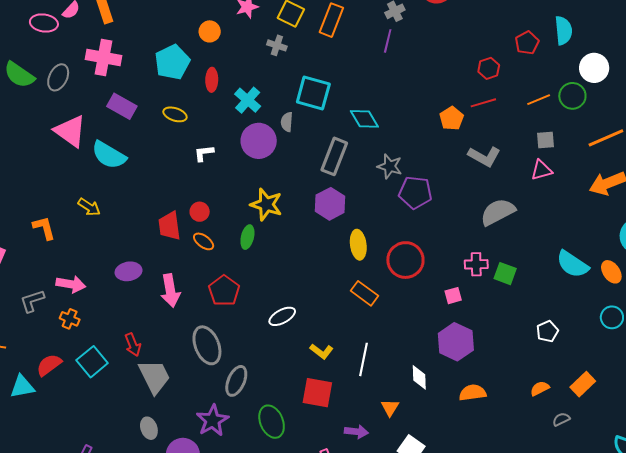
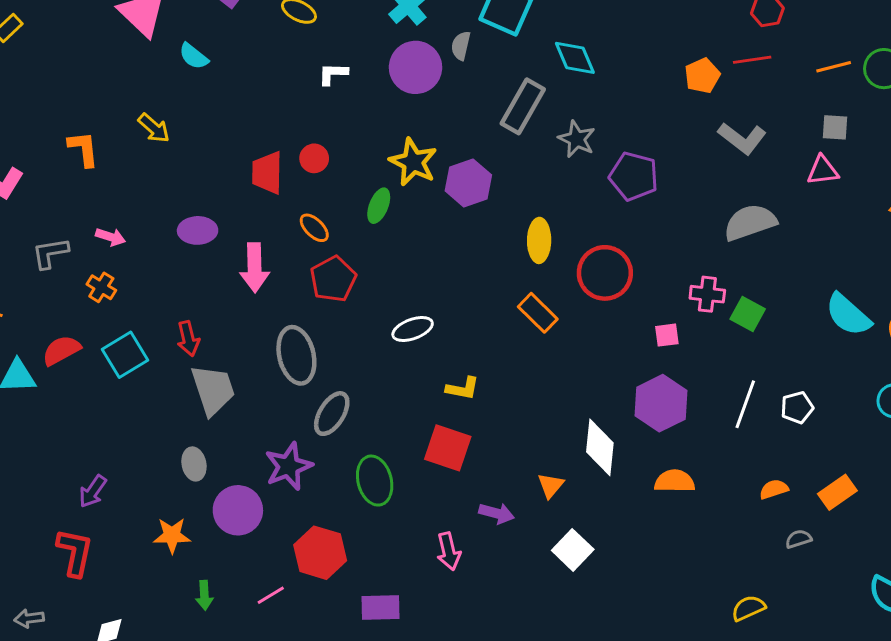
cyan semicircle: (109, 155) -> (194, 56), size x0.6
gray star: (390, 166) -> (577, 139), moved
purple hexagon: (330, 204) -> (468, 183), moved
orange ellipse: (204, 241) -> (314, 228), moved
pink arrow: (71, 284) -> (111, 237), size x0.7
yellow L-shape: (322, 351) -> (463, 388), turned -35
white line: (363, 359) -> (745, 404), moved
white diamond: (419, 377) -> (600, 447), size x1.5

